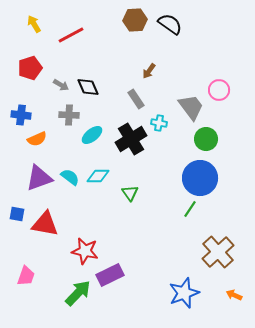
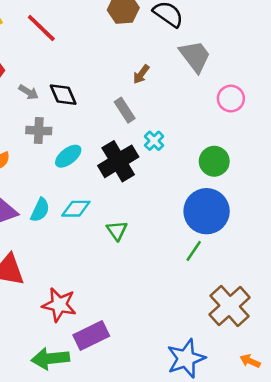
red line: (71, 35) -> (41, 28), turned 72
gray trapezoid: (191, 107) -> (195, 56), moved
cyan cross: (159, 123) -> (154, 141), turned 35
cyan semicircle: (70, 177) -> (40, 210), turned 78
green arrow: (78, 293) -> (50, 359), turned -140

